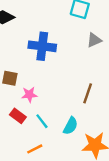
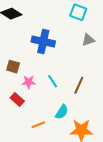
cyan line: (42, 121) -> (53, 81), moved
orange line: (35, 149) -> (38, 125), moved

